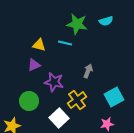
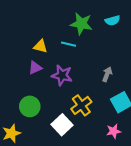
gray arrow: (88, 71) -> (107, 74), moved
purple star: (54, 82) -> (62, 75), moved

